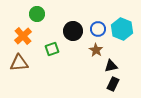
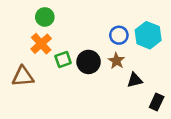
black circle: (73, 31) -> (89, 62), moved
orange cross: (23, 36) -> (41, 44), moved
black rectangle: (113, 84) -> (157, 102), moved

